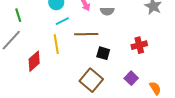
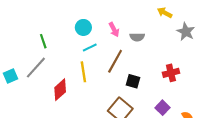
brown line: (86, 34) -> (115, 61), turned -60

